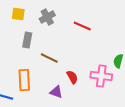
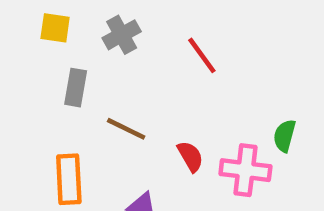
red line: (82, 26) -> (202, 55), turned 30
red semicircle: (72, 77) -> (190, 156), moved

